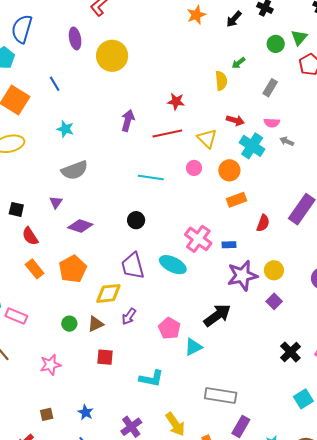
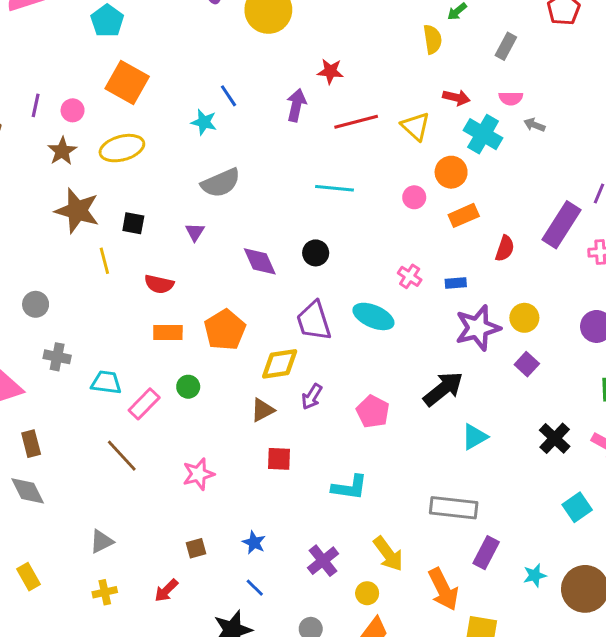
blue line: (55, 84) -> (229, 96), moved
red star: (176, 101) -> (330, 71), moved
pink circle: (194, 168) -> (414, 197), moved
black square: (16, 209) -> (133, 223), moved
purple diamond: (80, 226) -> (260, 261), moved, turned 50
red semicircle: (30, 236) -> (159, 284), turned -42
pink cross: (198, 239) -> (410, 276), size x0.6
orange rectangle: (35, 269) -> (168, 333), turned -48
pink rectangle: (16, 316) -> (144, 404), turned -65
green circle: (69, 324) -> (188, 387), moved
cyan triangle: (193, 347) -> (475, 437), moved

